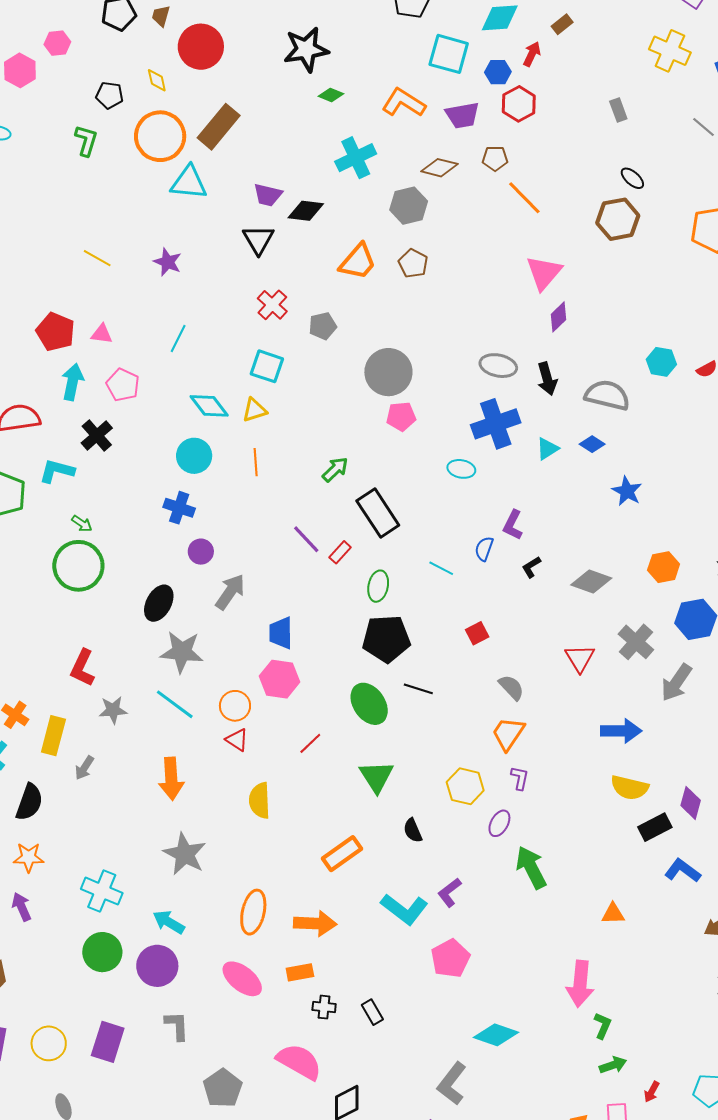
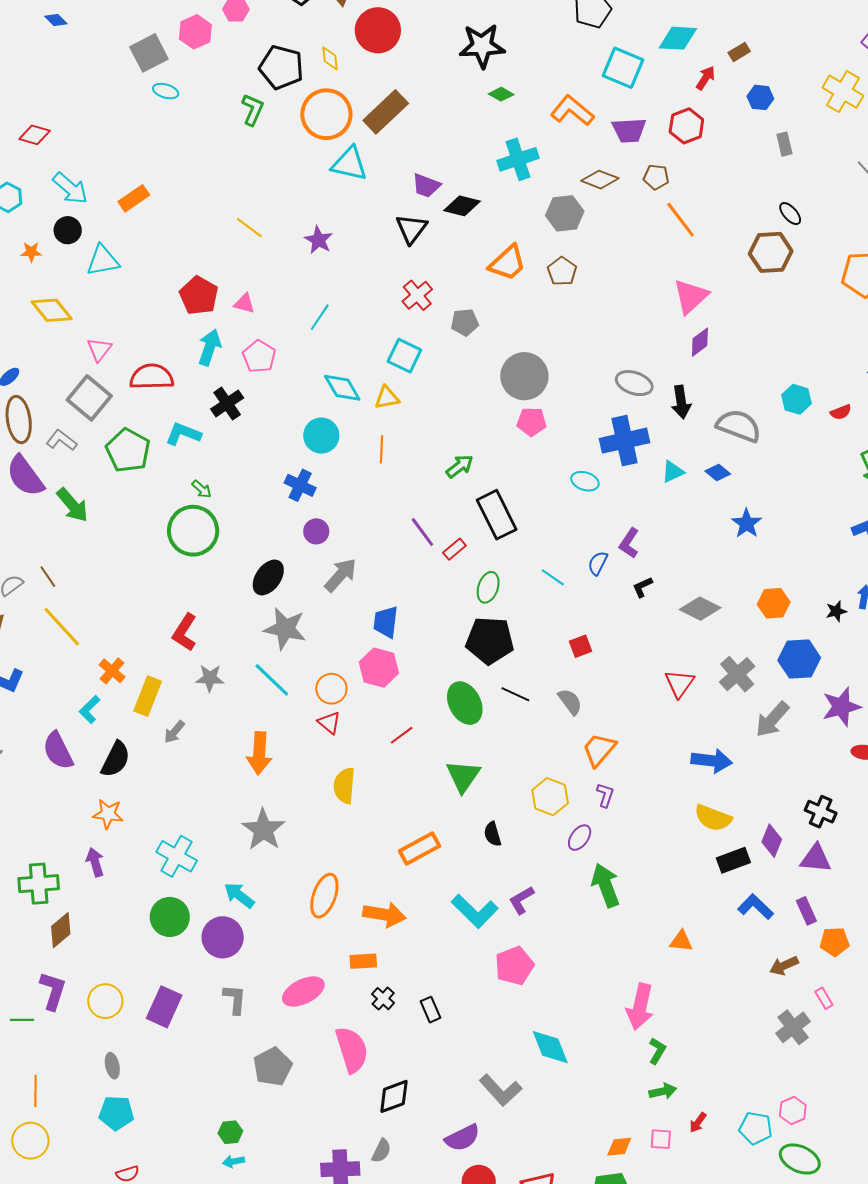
blue hexagon: (498, 72) -> (760, 97), moved
black pentagon: (110, 95) -> (281, 67), size x1.6
gray semicircle: (511, 687) -> (570, 702), moved
pink ellipse: (242, 979) -> (303, 992), moved, turned -72
black cross: (324, 1007) -> (383, 999), turned 30
cyan diamond: (496, 1035) -> (550, 1047), turned 42
pink semicircle: (299, 1062) -> (352, 1050), turned 36
gray L-shape: (452, 1084) -> (501, 1090), turned -87

